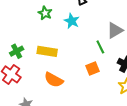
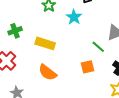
green line: (100, 47) -> (98, 47), turned -32
green cross: (17, 51) -> (15, 31), moved

